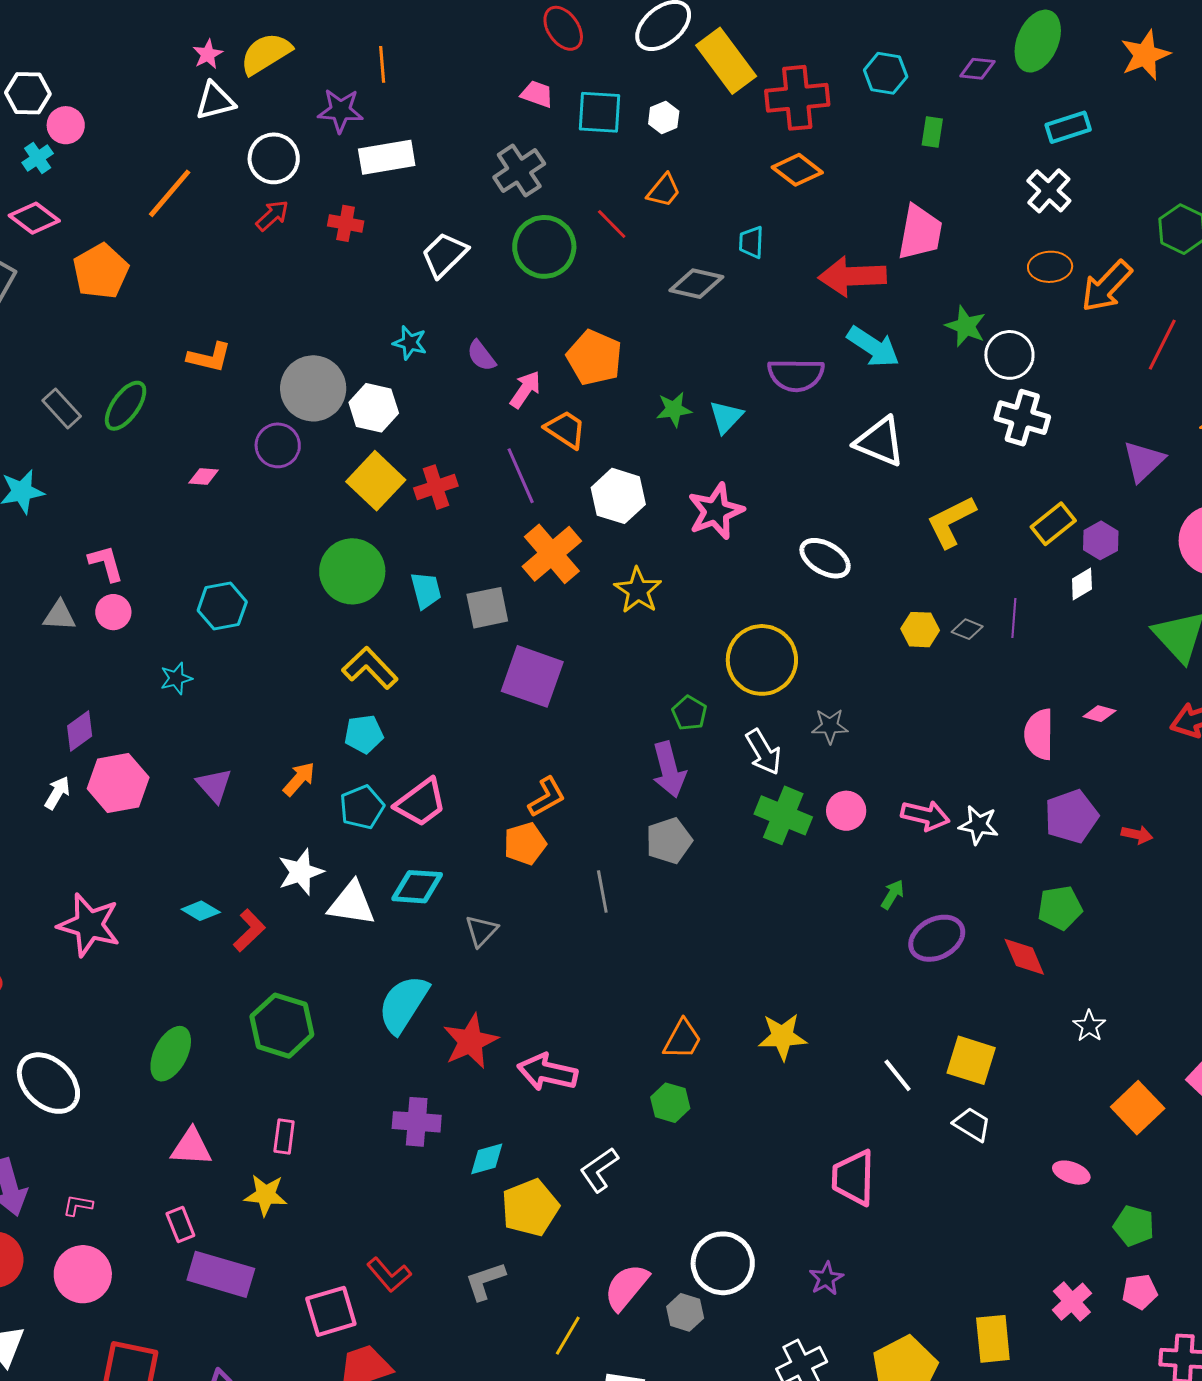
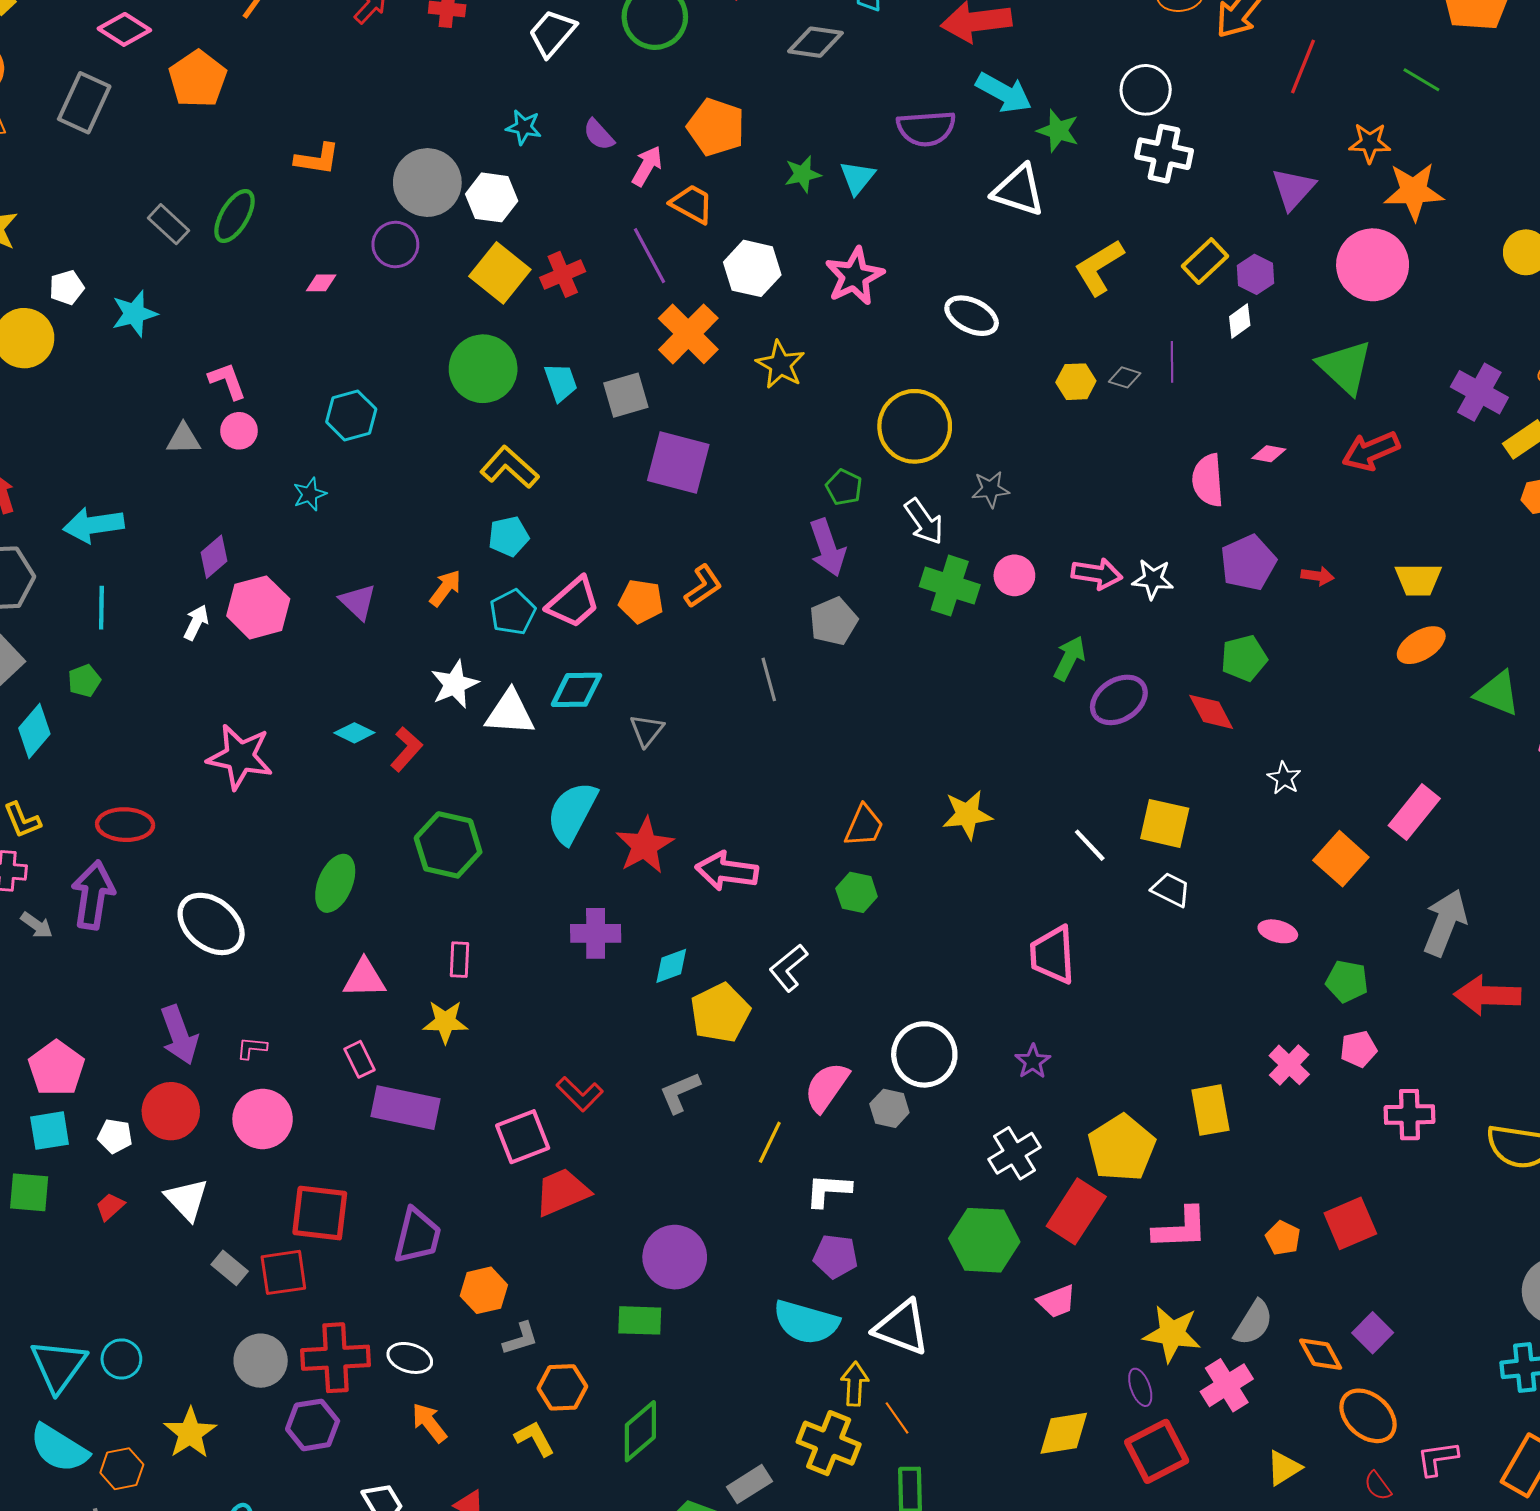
green star: (966, 326) -> (1058, 131), moved
orange pentagon: (525, 844) -> (641, 601), moved, turned 30
green arrow: (893, 894) -> (1069, 658), size x1.4

